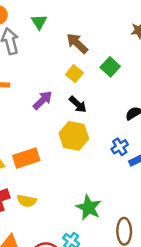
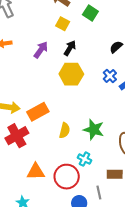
black arrow: (78, 104) -> (70, 48), turned -91
orange rectangle: (26, 158) -> (38, 112), moved
yellow semicircle: (27, 201) -> (65, 130), moved, turned -77

